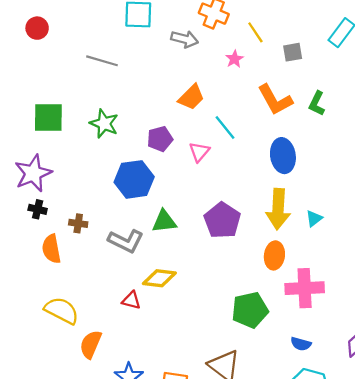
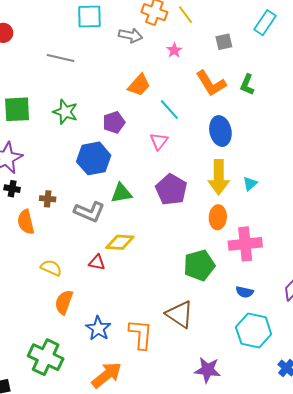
yellow line: (255, 32) -> (186, 15), moved
pink triangle: (199, 152) -> (159, 141), moved
yellow semicircle: (62, 310) -> (51, 268), moved, size x0.7

